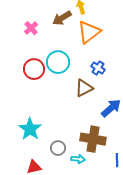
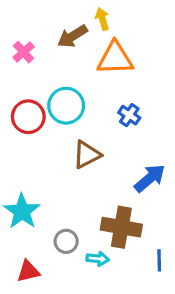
orange triangle: (89, 32) -> (115, 58), turned 35
brown triangle: (84, 88) -> (87, 155), moved

